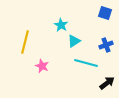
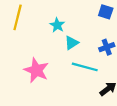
yellow line: (25, 42) -> (18, 17), moved
pink star: (42, 66) -> (36, 70), size x1.6

